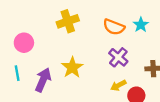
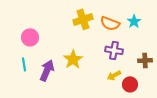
yellow cross: (68, 21) -> (83, 19), moved
purple cross: (118, 57) -> (114, 50), turned -30

